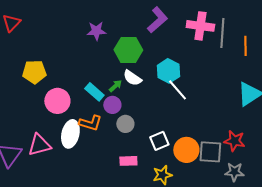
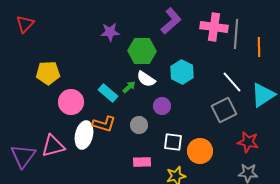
white line: (177, 90) -> (232, 82), moved
purple circle: (112, 105) -> (162, 106), moved
white square: (159, 141) -> (173, 142), turned 30
gray square: (210, 152) -> (224, 110), moved, turned -30

